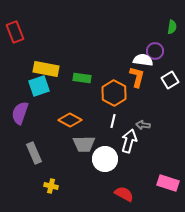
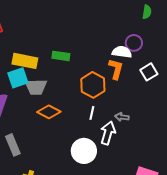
green semicircle: (172, 27) -> (147, 12), moved
green rectangle: (82, 78) -> (61, 56), moved
gray trapezoid: (84, 144) -> (36, 87), moved

